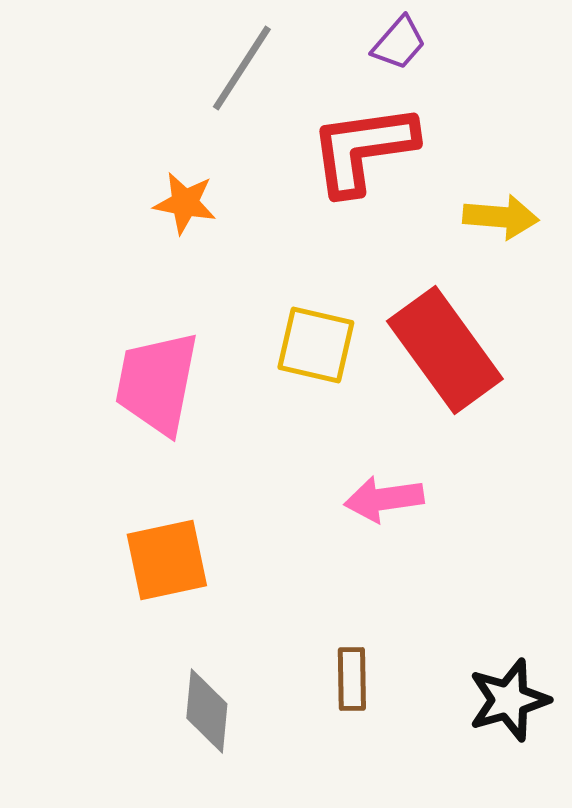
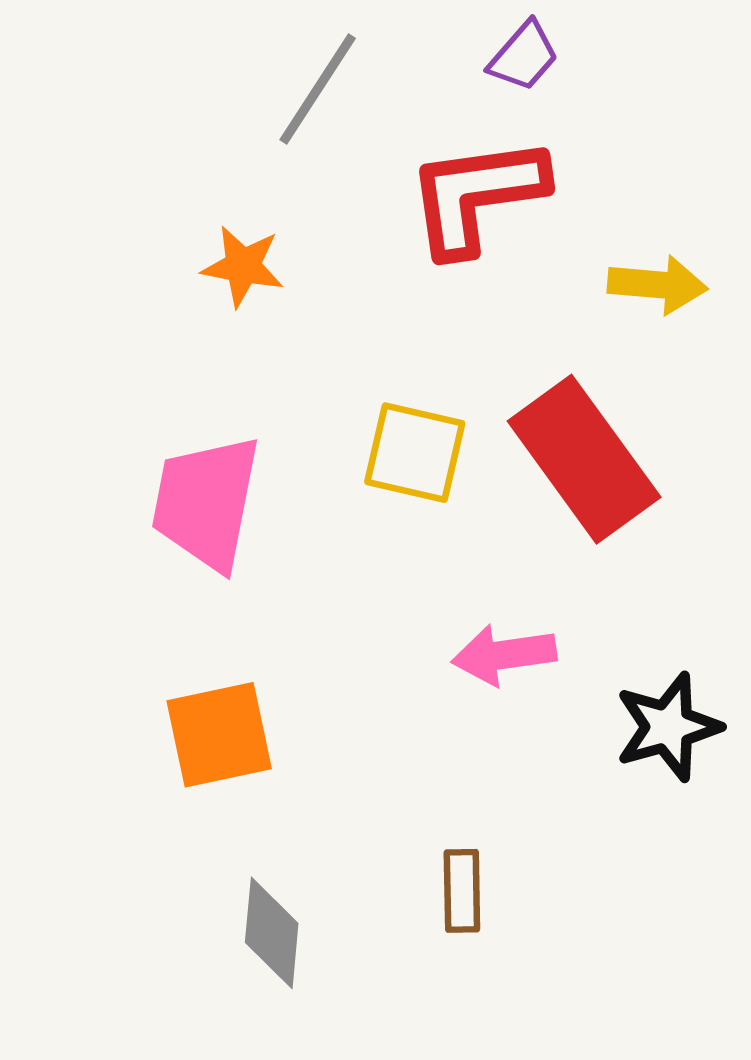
black star: (509, 700) -> (668, 727), moved

